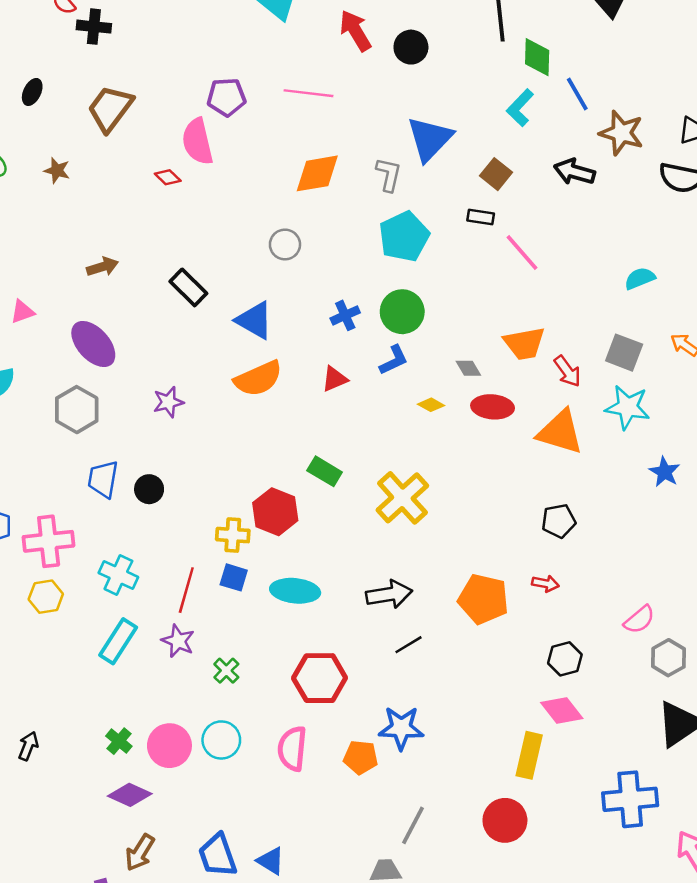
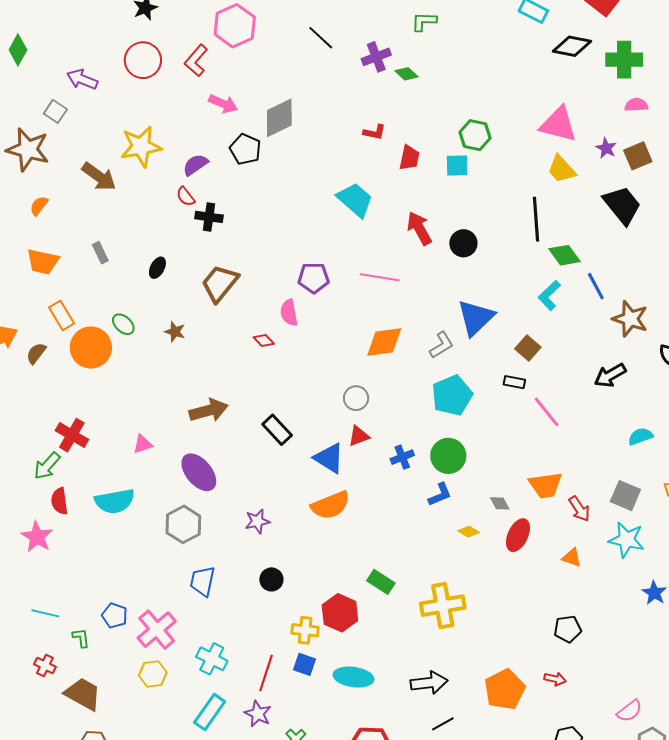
green diamond: (537, 57) -> (565, 255), turned -40
pink semicircle: (198, 141) -> (289, 313), size x0.7
black arrow: (574, 172) -> (610, 375), moved, turned -48
gray L-shape: (389, 174) -> (442, 345), turned 44
brown arrow: (102, 267) -> (209, 410), size x1.5
red triangle: (335, 379) -> (359, 436), moved
red ellipse: (493, 407) -> (518, 535), turned -72
orange triangle: (560, 432) -> (572, 557), size x0.5
black circle: (149, 489) -> (271, 579), moved
yellow cross: (402, 498) -> (443, 606), turned 30
pink cross: (49, 541) -> (157, 630), turned -36
orange pentagon: (483, 599) -> (505, 689), turned 30

